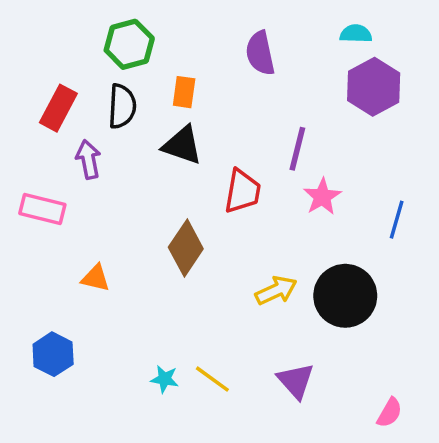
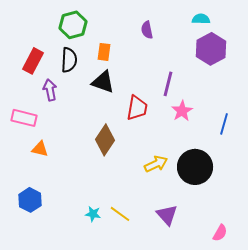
purple semicircle: (260, 53) -> (147, 30), size x0.7
orange triangle: (96, 278) -> (40, 149), moved

